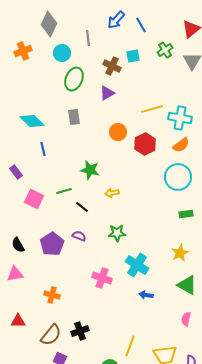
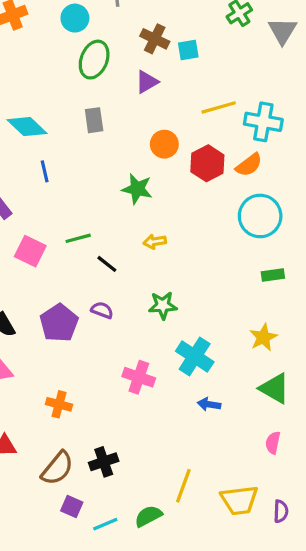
cyan square: (133, 56) -> (188, 50), moved
orange semicircle: (181, 145) -> (249, 165), moved
green star: (90, 170) -> (137, 189), moved

